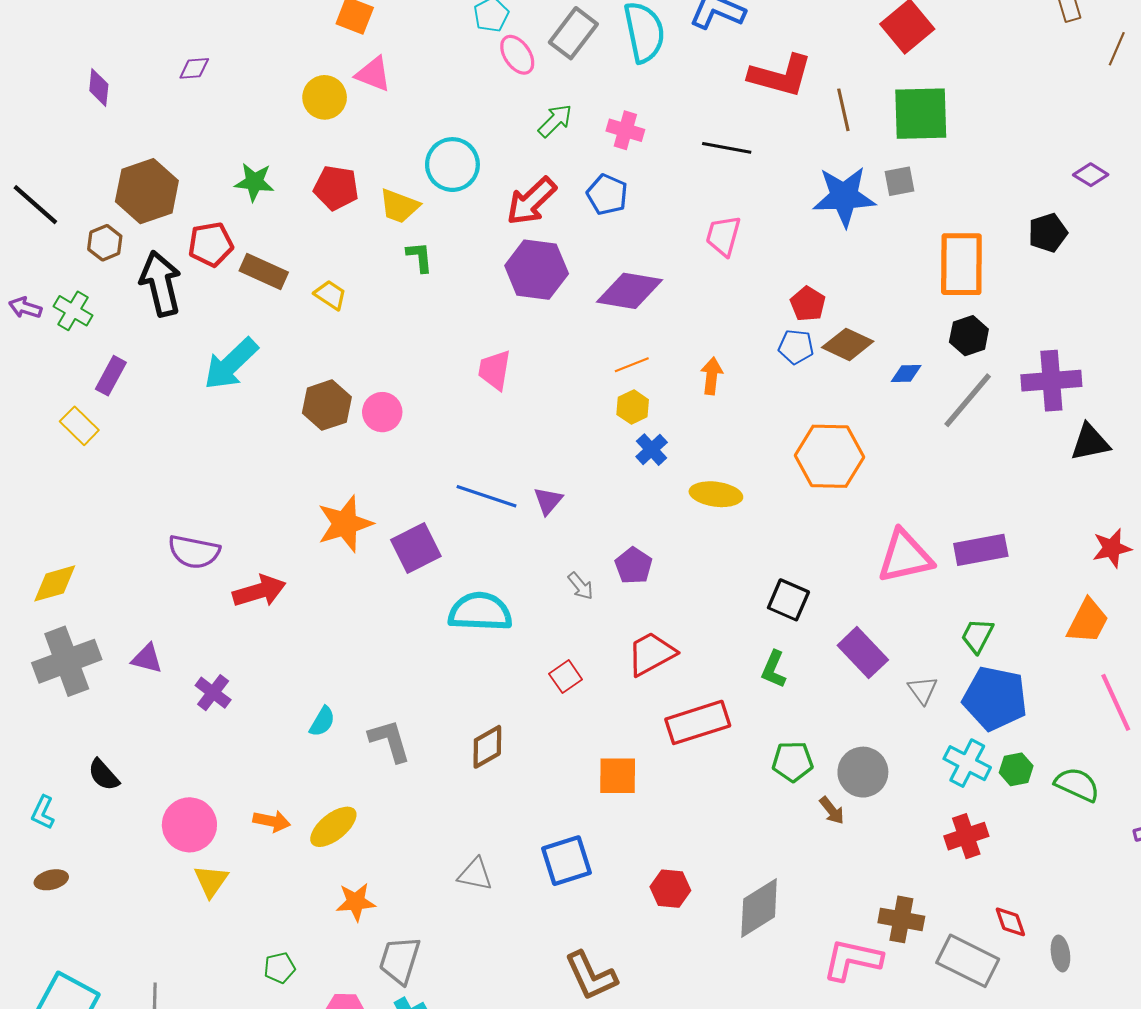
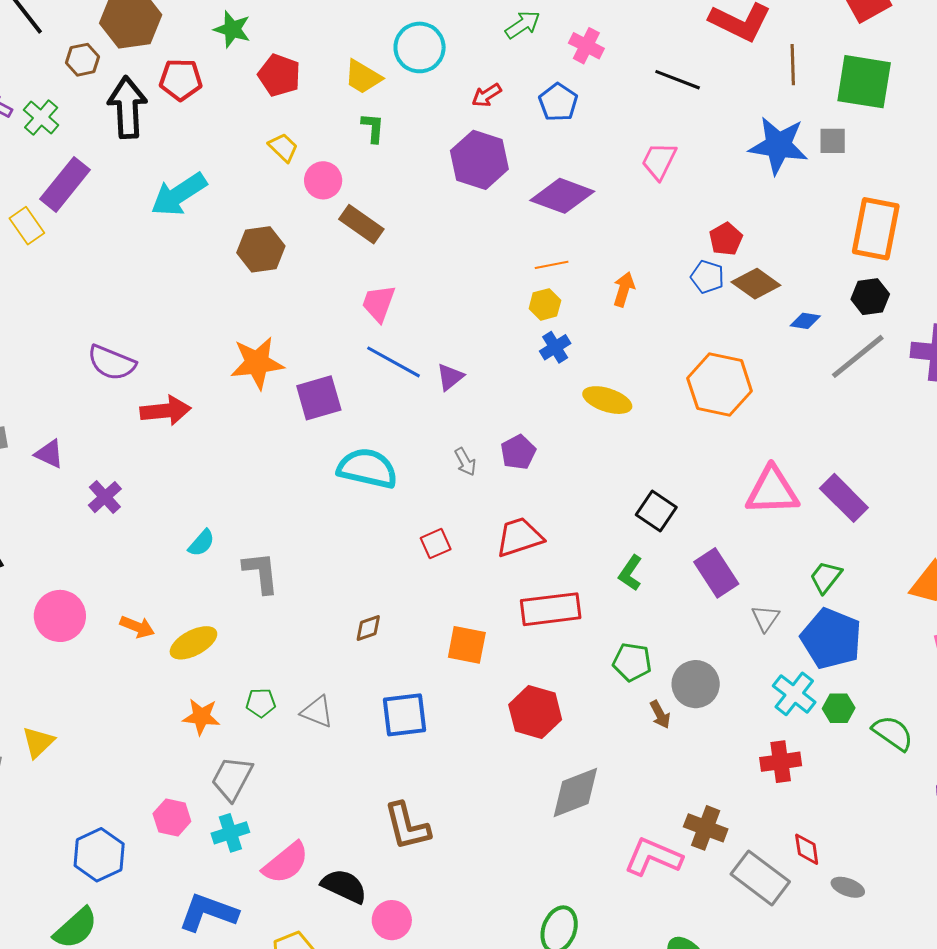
red pentagon: (336, 188) -> (279, 75), moved
red arrow: (531, 201) -> (487, 95), size x0.6
brown rectangle: (264, 271) -> (361, 224), moved
pink trapezoid: (495, 370) -> (379, 303), moved
purple rectangle: (111, 376) -> (65, 184), size x1.5
pink circle: (382, 412) -> (323, 180), moved
purple rectangle: (981, 550) -> (844, 498), turned 45
brown diamond: (487, 747) -> (368, 628), moved, size x0.7
yellow triangle: (211, 881) -> (38, 742), moved
red hexagon: (670, 889) -> (535, 712), moved, size x1.4
gray ellipse: (1060, 953) -> (848, 887), turned -72
green pentagon: (279, 968) -> (261, 703), moved

